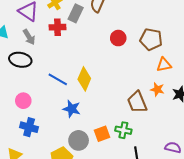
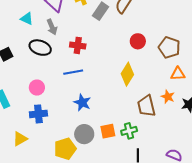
red cross: (58, 27) -> (78, 45), moved
blue line: (58, 79) -> (73, 72), turned -48
yellow diamond: (84, 79) -> (127, 74), moved
blue cross: (29, 127) -> (38, 114), turned -30
green cross: (123, 130) -> (129, 131), turned -35

